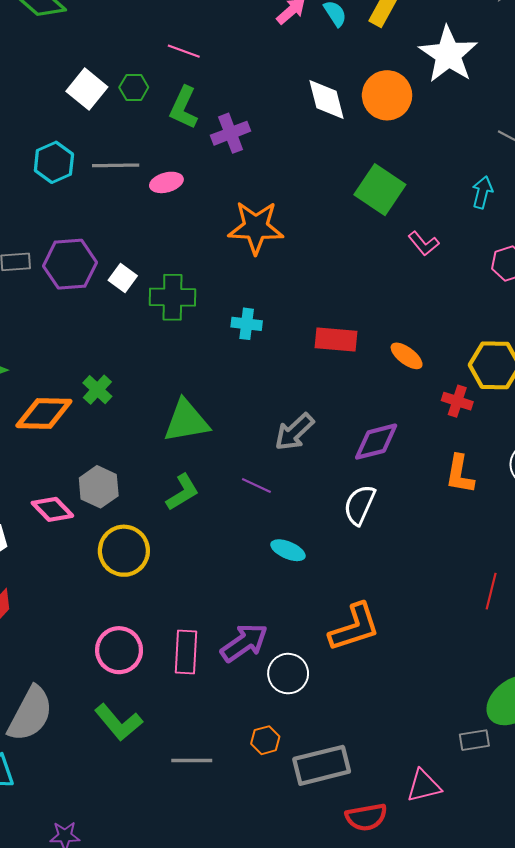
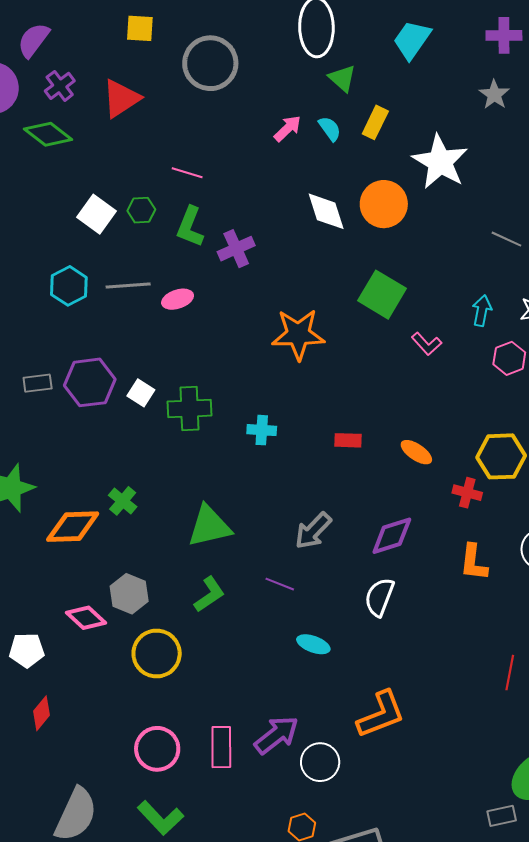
cyan arrow: (482, 192) -> (482, 311), moved
orange star: (256, 227) -> (298, 334), moved
red rectangle: (336, 340) -> (348, 440), size x0.7

